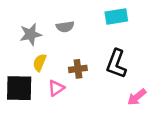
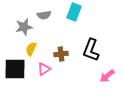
cyan rectangle: (116, 16) -> (74, 12), moved, turned -60
gray semicircle: (65, 27) -> (44, 15), moved

